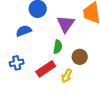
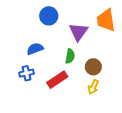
blue semicircle: (24, 31) -> (35, 49), moved
yellow arrow: (67, 76) -> (93, 87), moved

